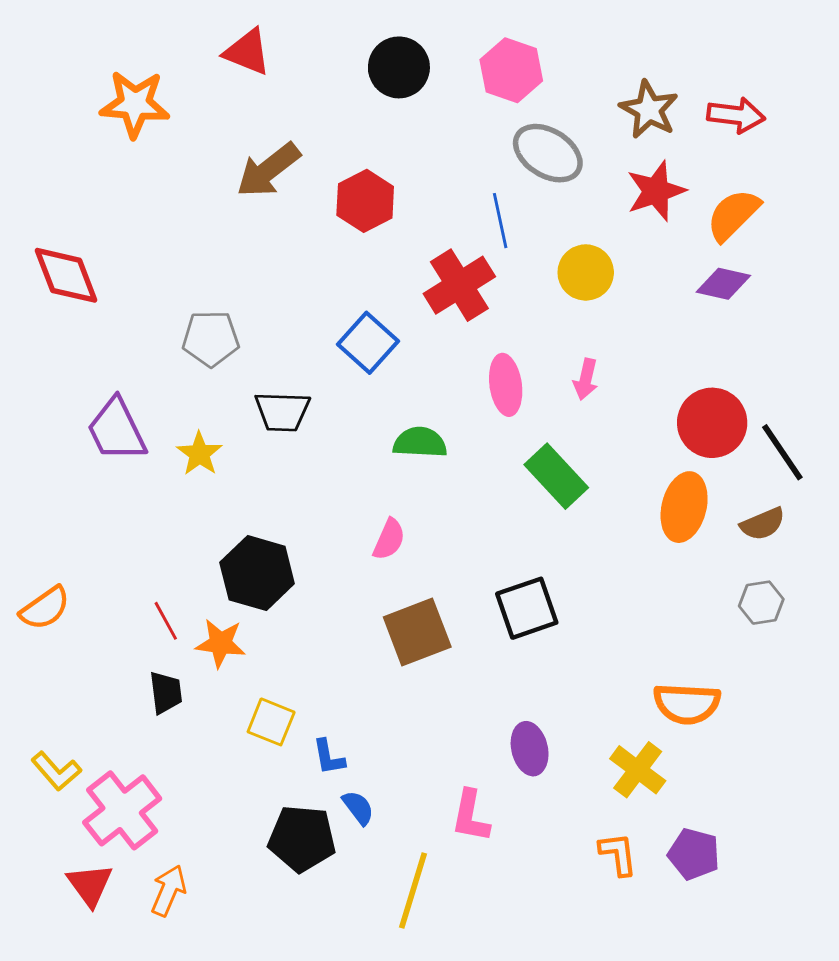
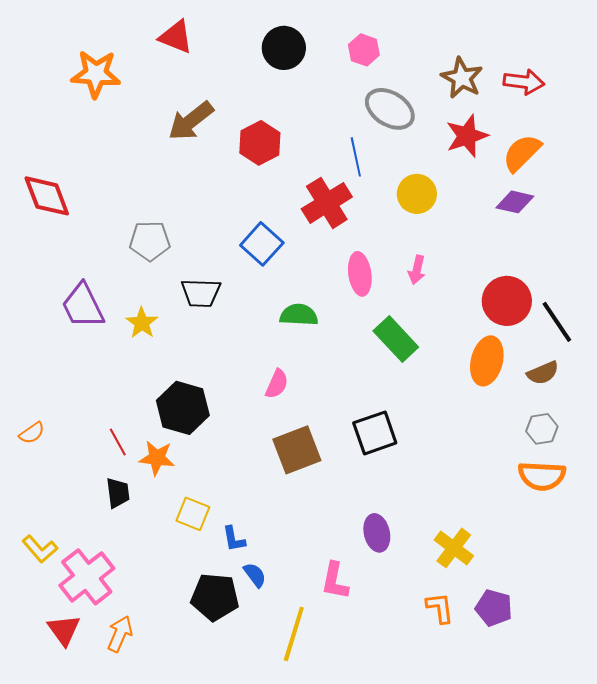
pink hexagon: (511, 70) -> (364, 50), size x0.7
orange semicircle: (45, 608) -> (32, 433), size x0.7
orange semicircle: (687, 704) -> (542, 476), moved

